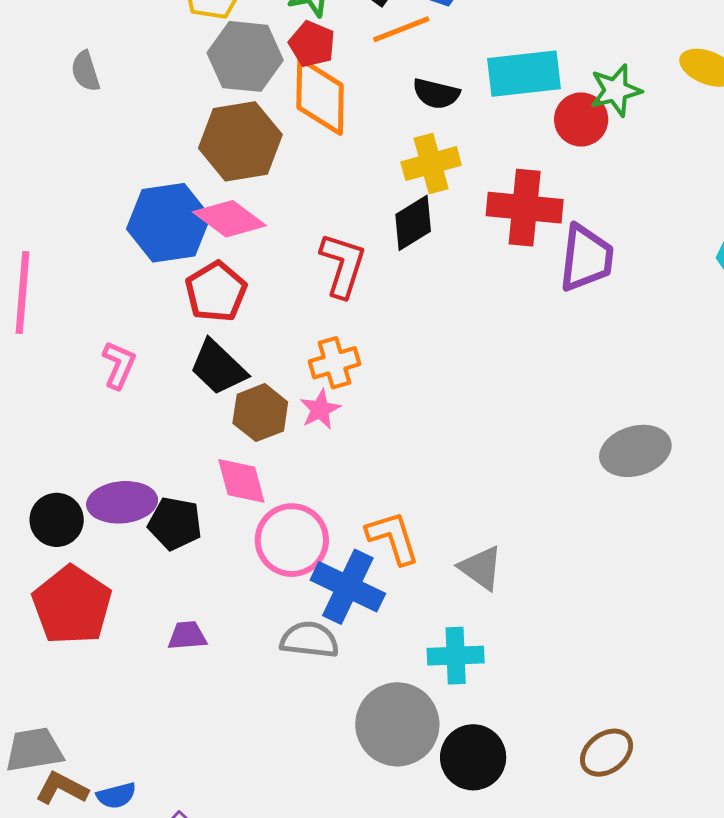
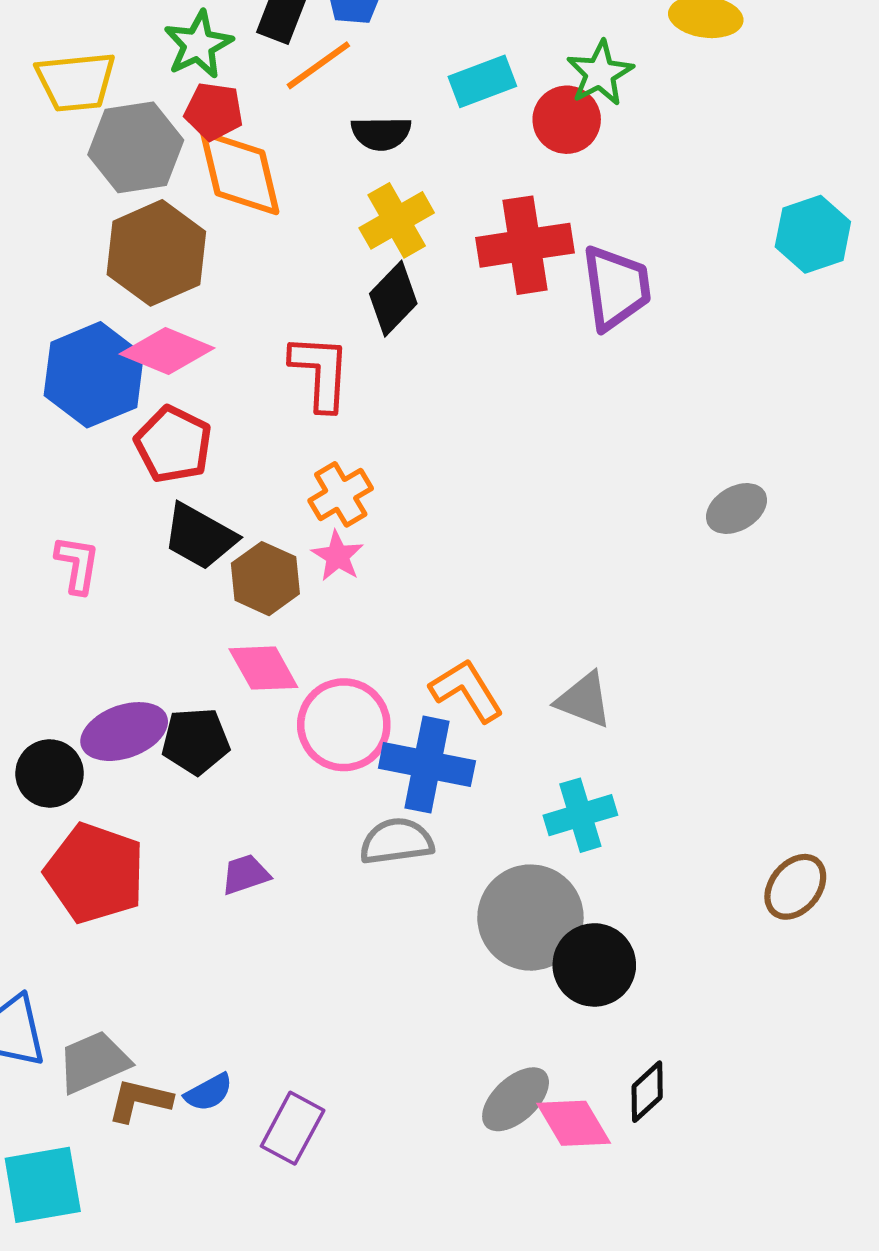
cyan rectangle: (524, 74) -> (482, 81), size x0.7
gray ellipse: (635, 451) -> (737, 508), size x0.7
black circle: (473, 757) -> (594, 965), moved

